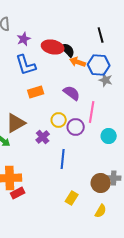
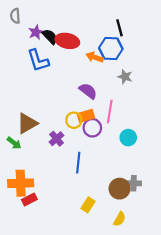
black semicircle: (68, 50) -> (50, 37), moved
blue hexagon: (99, 65) -> (111, 48), moved
orange rectangle: (36, 92) -> (86, 116), moved

